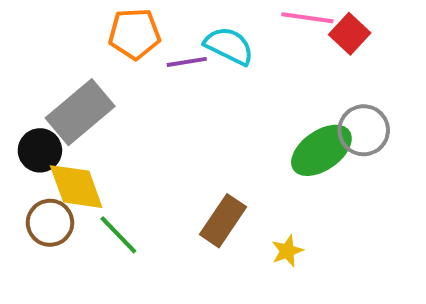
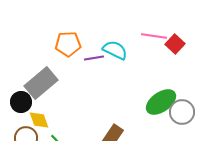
gray circle: (364, 130) -> (182, 112), moved
yellow diamond: (76, 187) -> (39, 120), size x0.7

